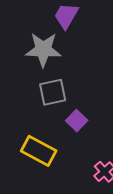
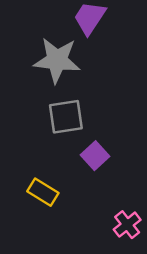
yellow rectangle: (39, 151) -> (43, 192), size x0.7

